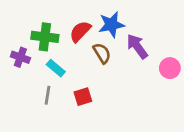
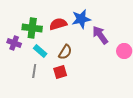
red semicircle: (80, 31) -> (58, 24), turned 30
brown semicircle: (102, 53) -> (65, 52), moved, turned 63

